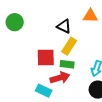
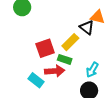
black triangle: (64, 26) -> (87, 27), moved
red square: (46, 57) -> (45, 48), turned -30

